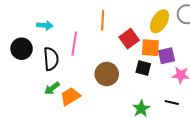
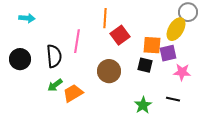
yellow ellipse: (159, 21) -> (176, 29), moved
cyan arrow: (45, 25) -> (27, 18), moved
red square: (129, 39) -> (120, 35), moved
black circle: (22, 49) -> (20, 59), moved

